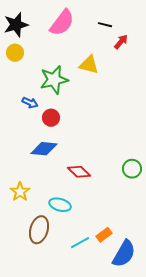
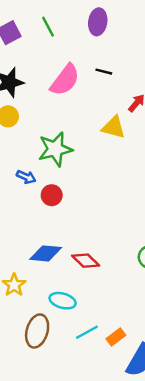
black line: (105, 25) -> (104, 72), moved
yellow triangle: (89, 65) -> (113, 127), moved
blue diamond: (44, 149) -> (46, 253), moved
cyan line: (80, 243) -> (87, 332), moved

